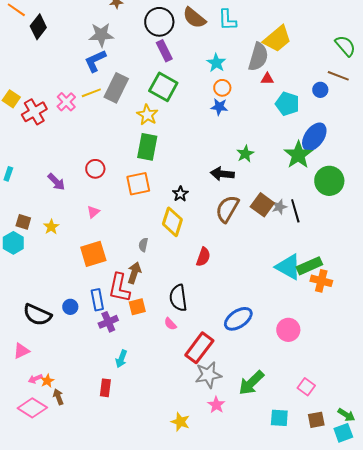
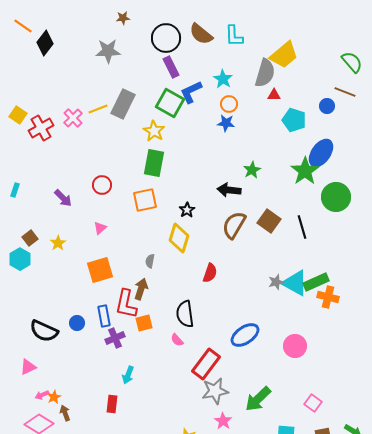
blue L-shape: (95, 61) -> (191, 92), moved
gray star: (279, 207) -> (276, 282), moved
brown square: (23, 222) -> (30, 238), turned 35

